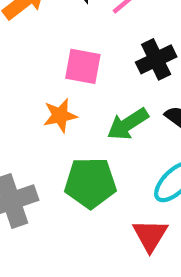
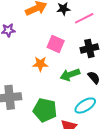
green pentagon: (90, 183) -> (45, 110), moved

